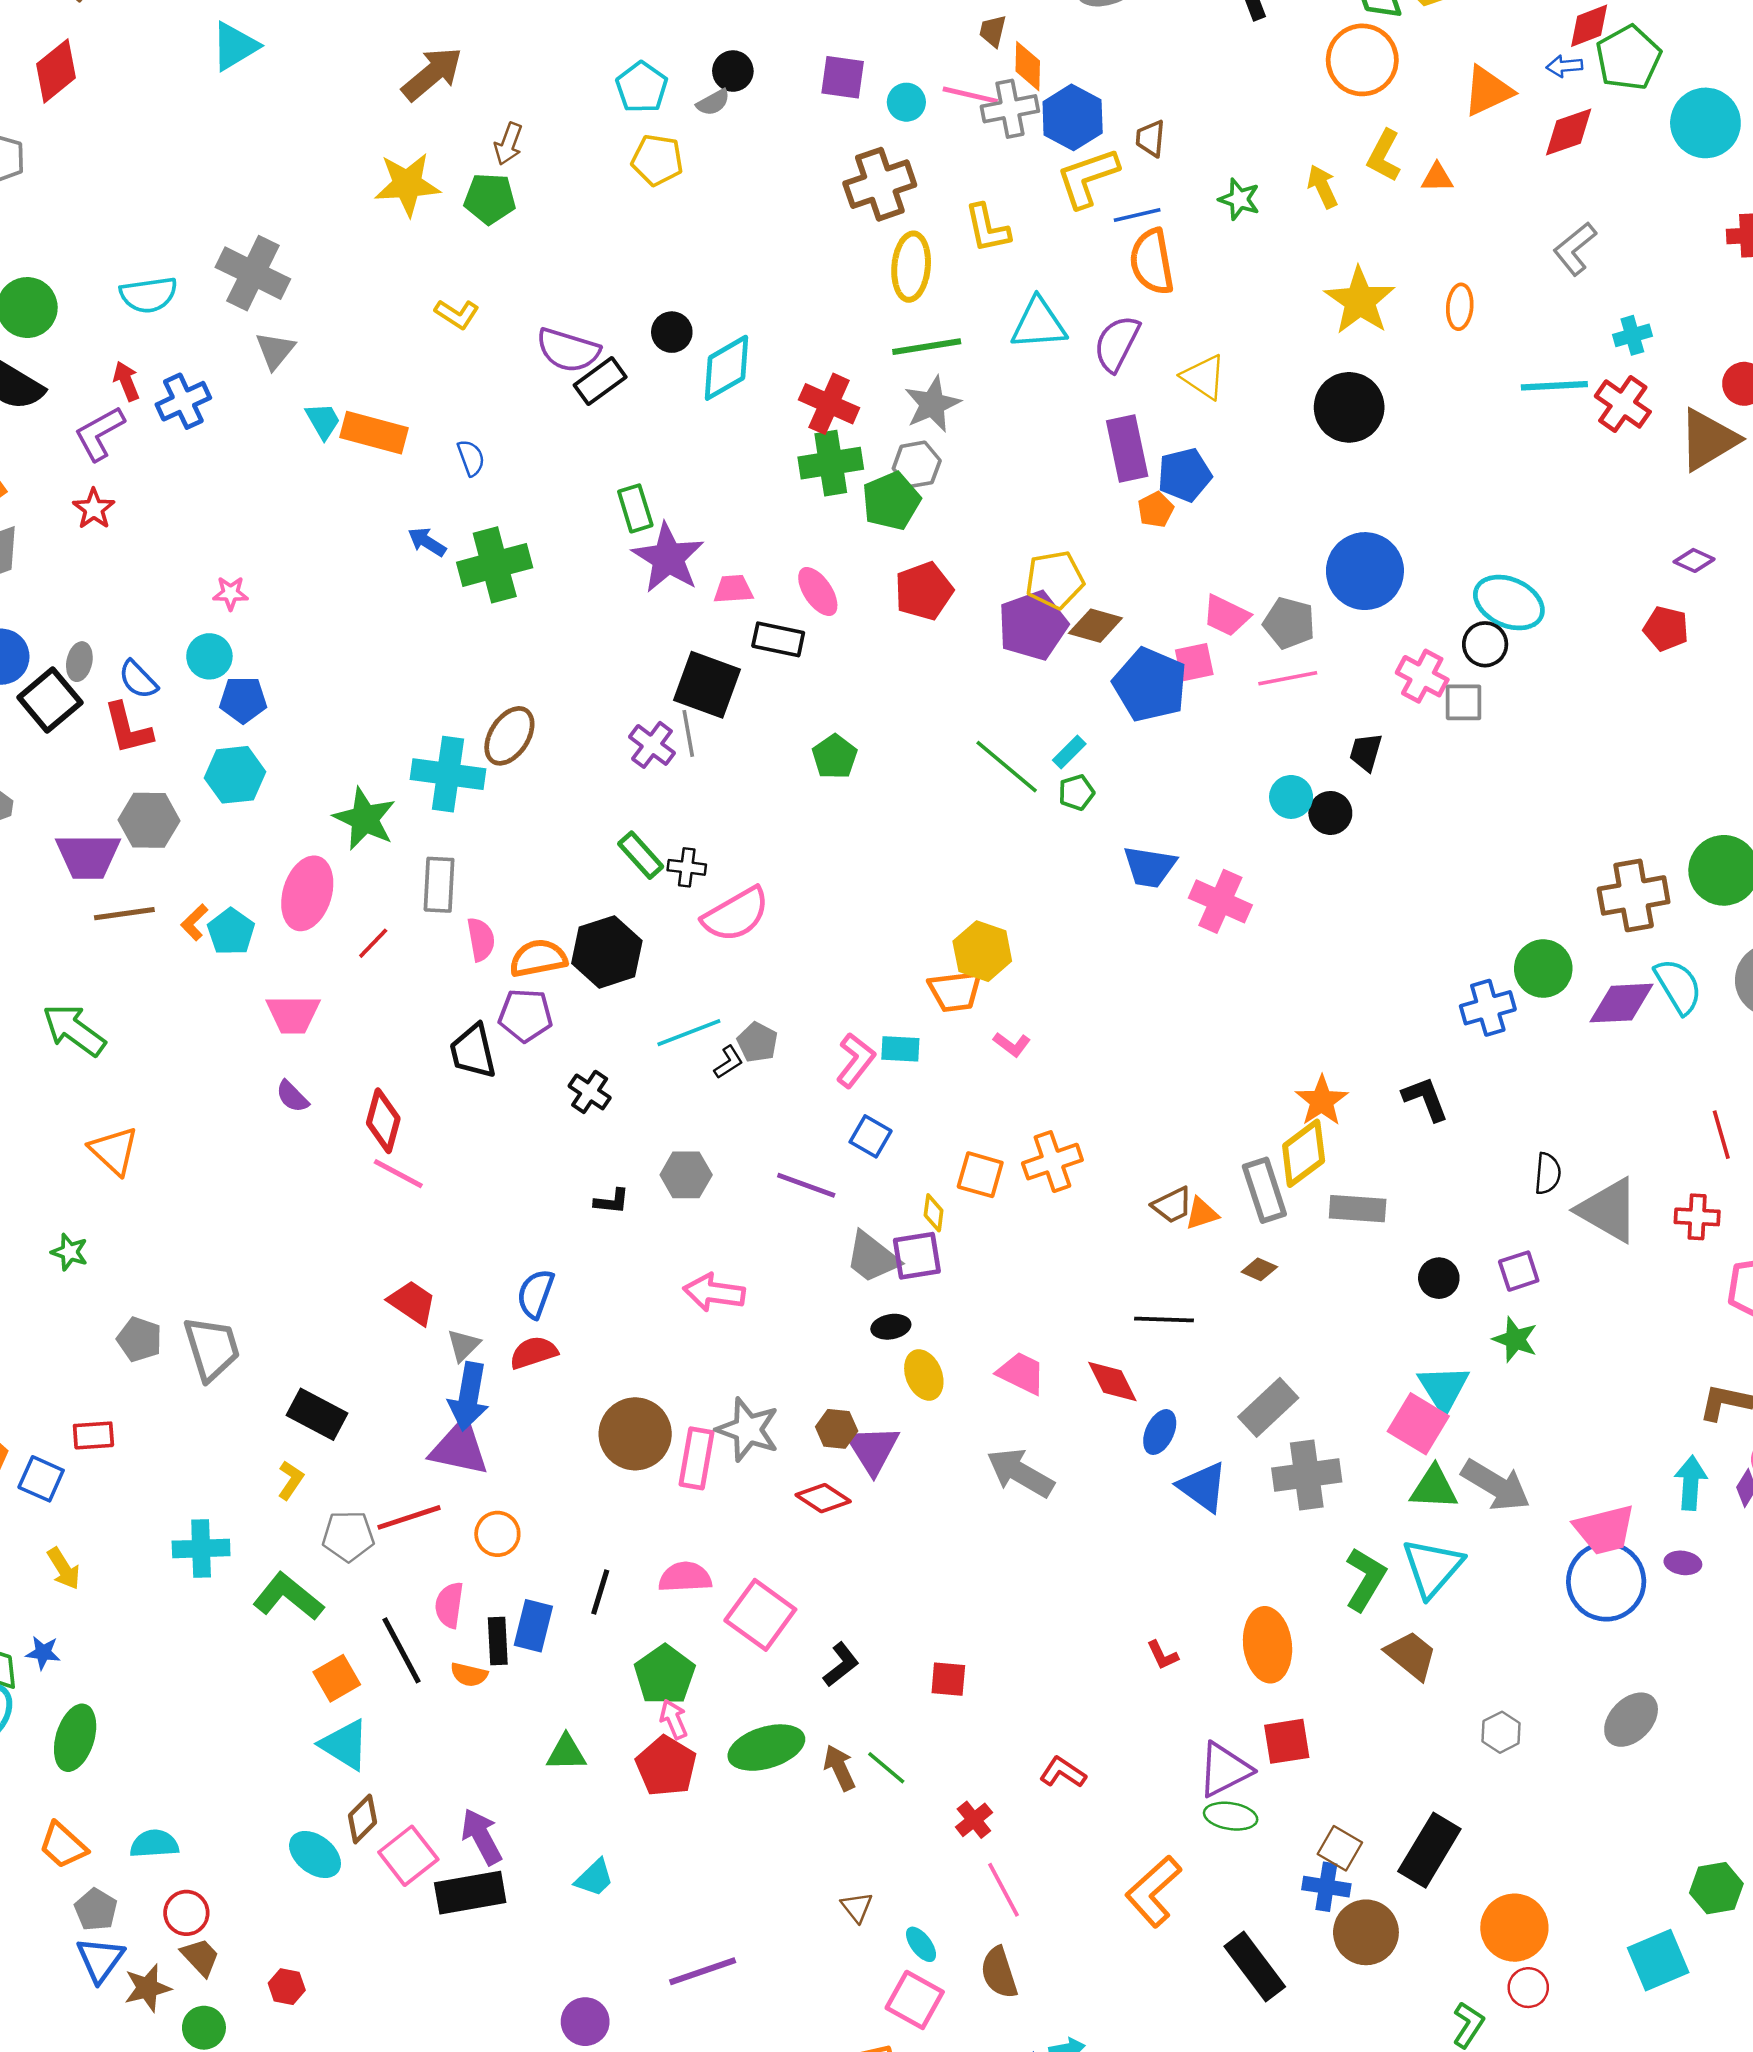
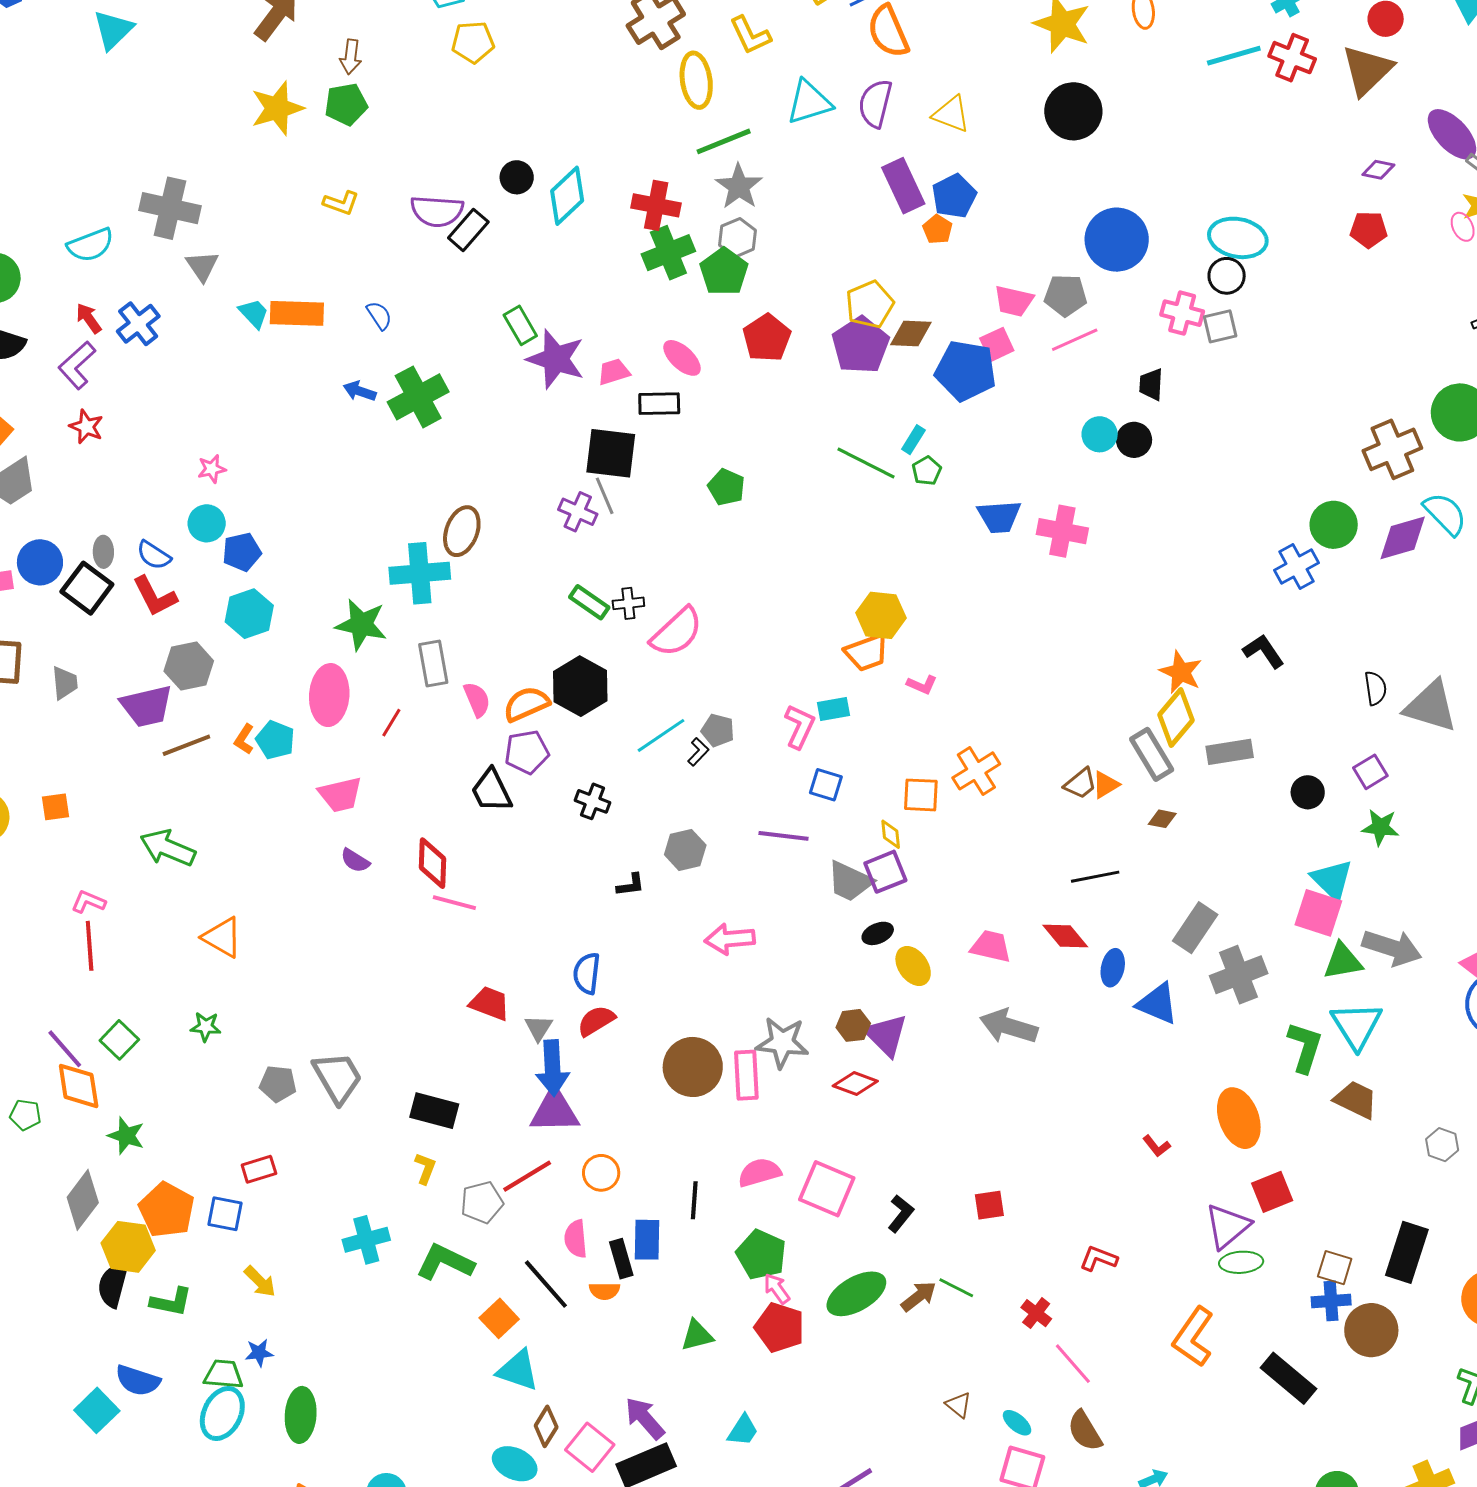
brown arrow: (839, 1768) -> (919, 1296), turned 90

